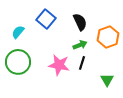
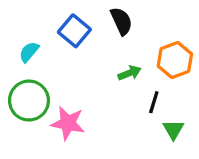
black semicircle: (80, 22) -> (121, 21), moved
black line: (82, 63) -> (154, 102), moved
pink star: (59, 65) -> (68, 123), moved

